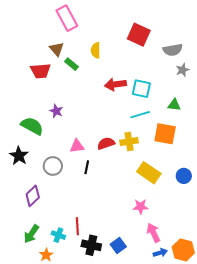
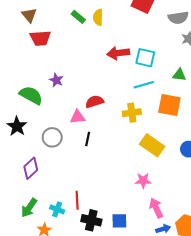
brown triangle: (57, 49) -> (29, 15), moved
green rectangle: (72, 64) -> (78, 17), moved
red semicircle: (106, 143) -> (94, 102), moved
blue square: (118, 245) -> (119, 221), turned 35

